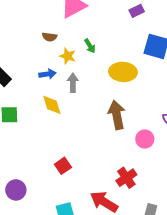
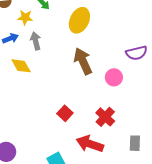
yellow ellipse: (123, 72) -> (79, 20), turned -55
red square: (63, 166) -> (65, 113), moved

